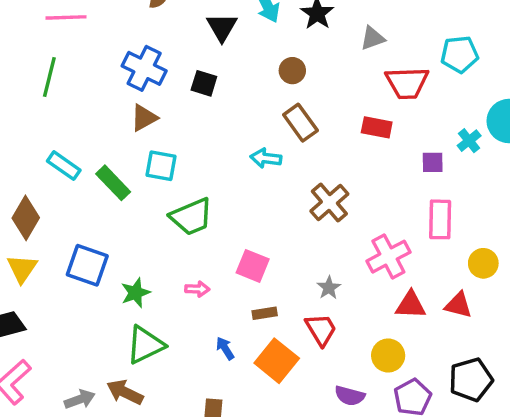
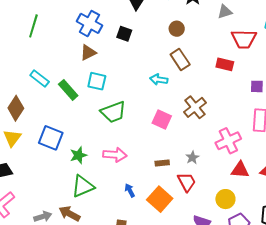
pink square: (253, 266) -> (162, 119), moved
pink arrow: (197, 289) -> (115, 155), size x1.6
brown rectangle: (265, 313) -> (162, 163), moved

